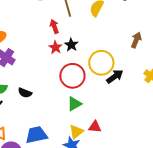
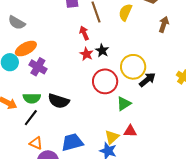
brown arrow: (136, 40) -> (164, 24), moved
black semicircle: (25, 93) -> (59, 101), size x1.5
green triangle: (74, 104) -> (124, 104), moved

